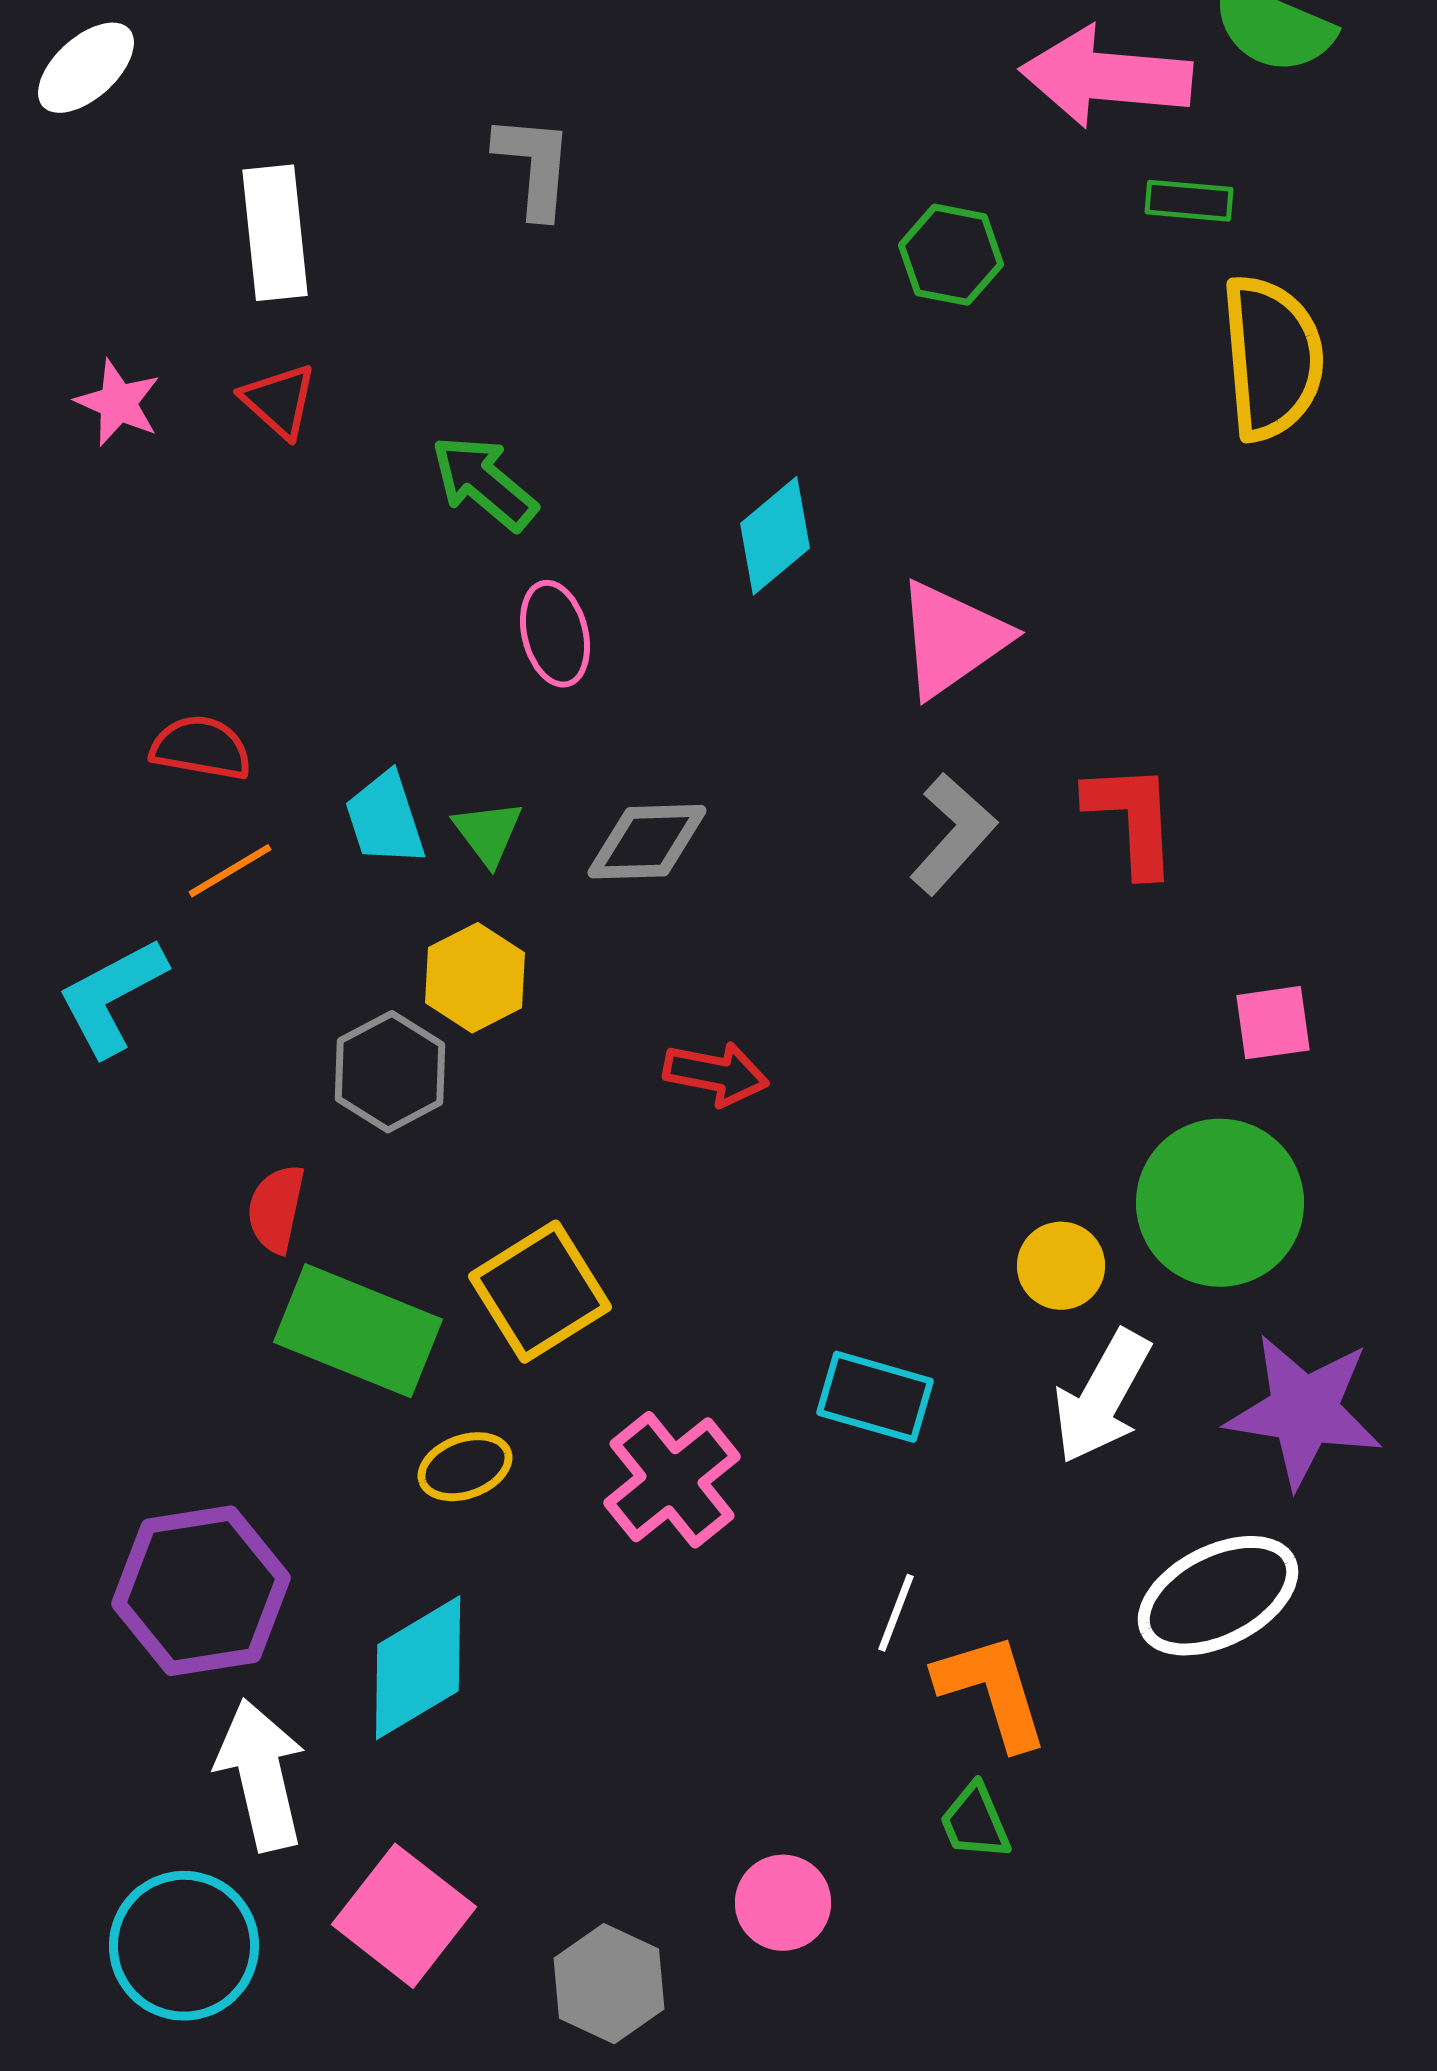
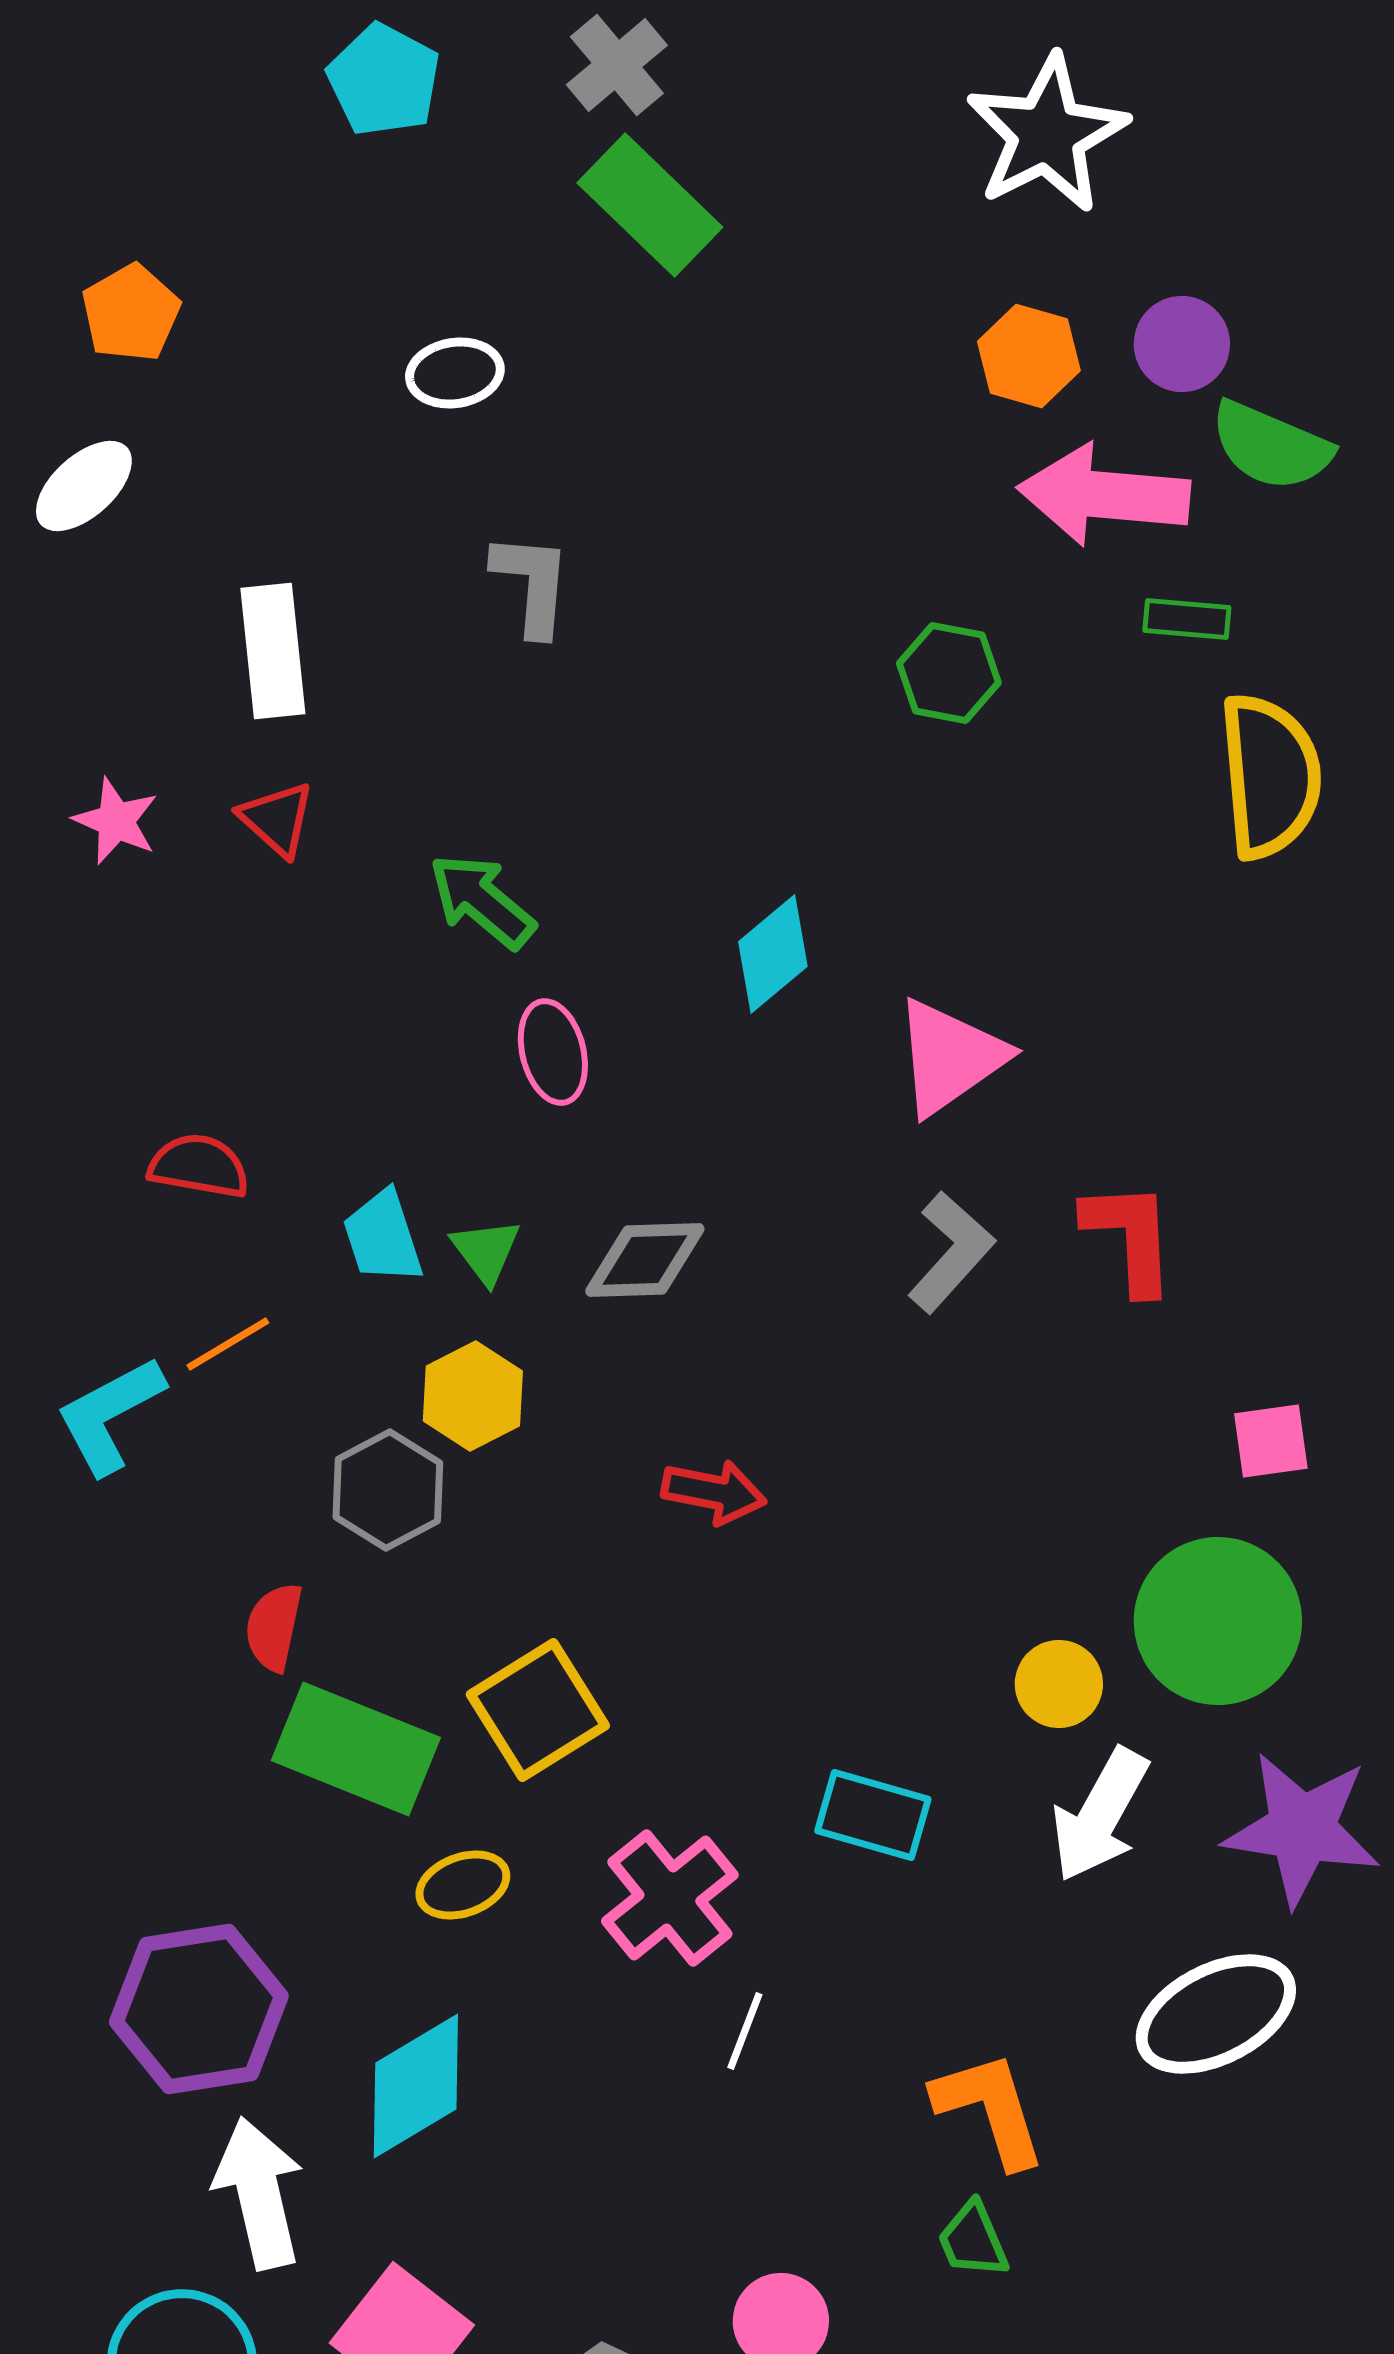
orange line: (230, 871) -> (228, 1344), moved
white line: (896, 1613) -> (745, 2031), moved

